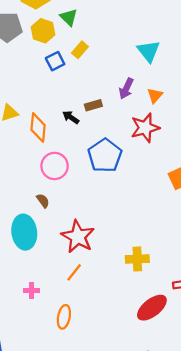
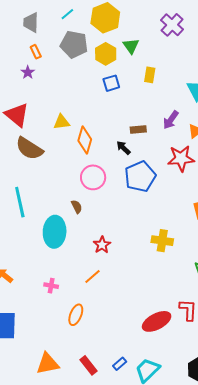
yellow rectangle: (80, 50) -> (150, 75), moved, turned -42
black arrow: (71, 117) -> (123, 148), moved
red star: (78, 237) -> (102, 245), size x0.6
yellow cross: (137, 259) -> (162, 241), moved

